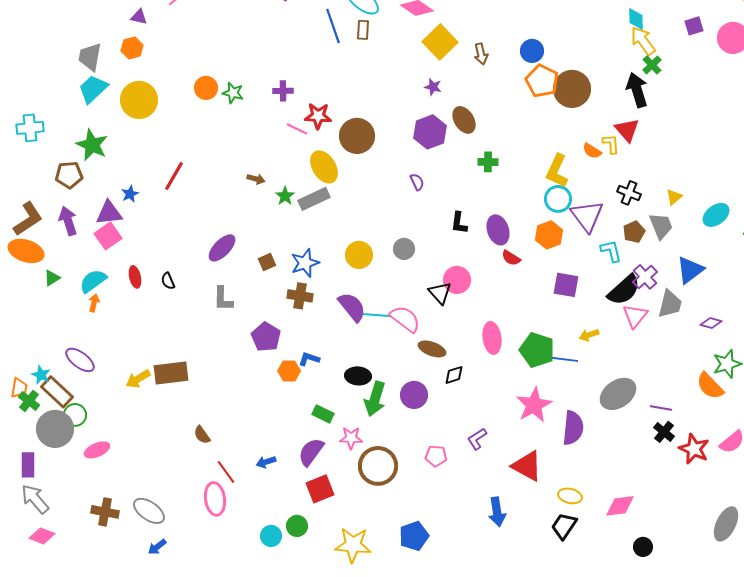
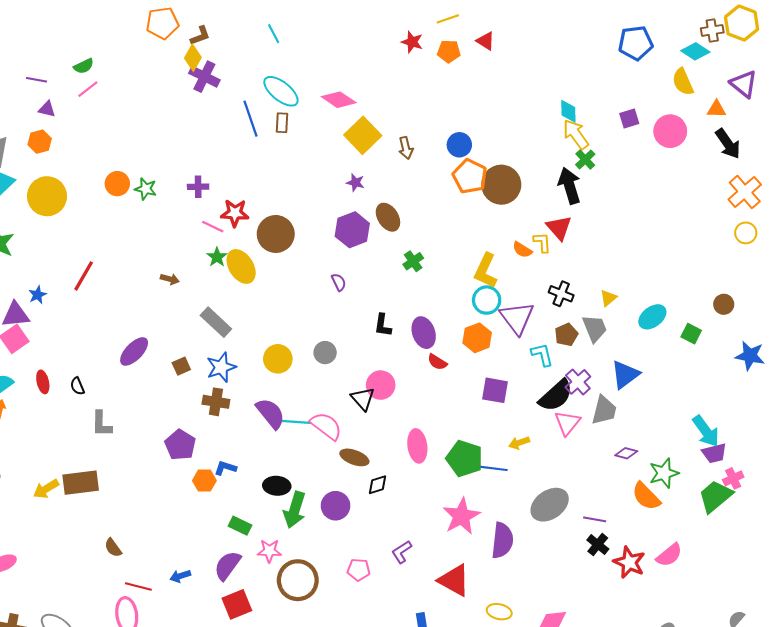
green cross: (488, 162) -> (413, 261), turned -36
green star: (285, 196) -> (217, 257), moved
gray rectangle: (314, 199) -> (216, 322), moved, turned 68
gray L-shape: (223, 299) -> (102, 424), moved
purple diamond: (711, 323) -> (626, 453), moved
red line: (226, 472) -> (138, 587), turned -40

